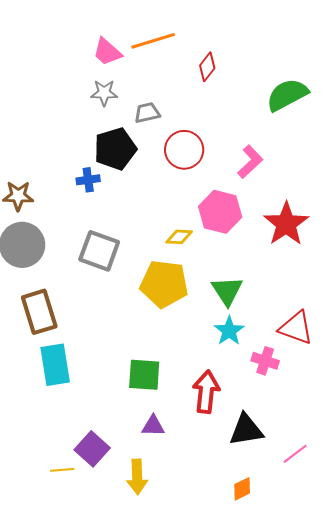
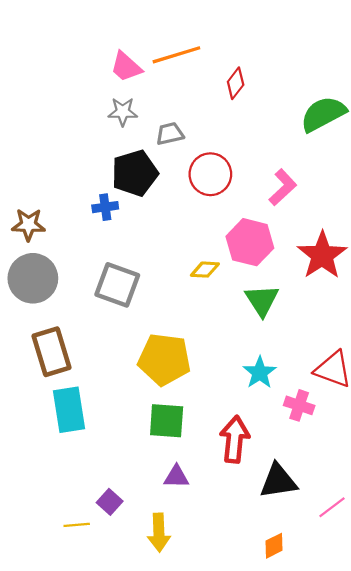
yellow pentagon: (164, 284) -> (164, 359), moved
green triangle: (227, 291) -> (262, 300), moved
purple square: (92, 449) -> (110, 502), size x0.7

